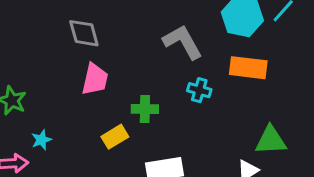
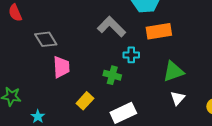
green cross: (145, 109) -> (112, 75), moved, turned 30
green triangle: (271, 140) -> (173, 71), moved

